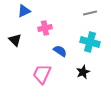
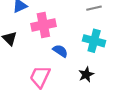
pink cross: (45, 28) -> (43, 25), size x1.5

